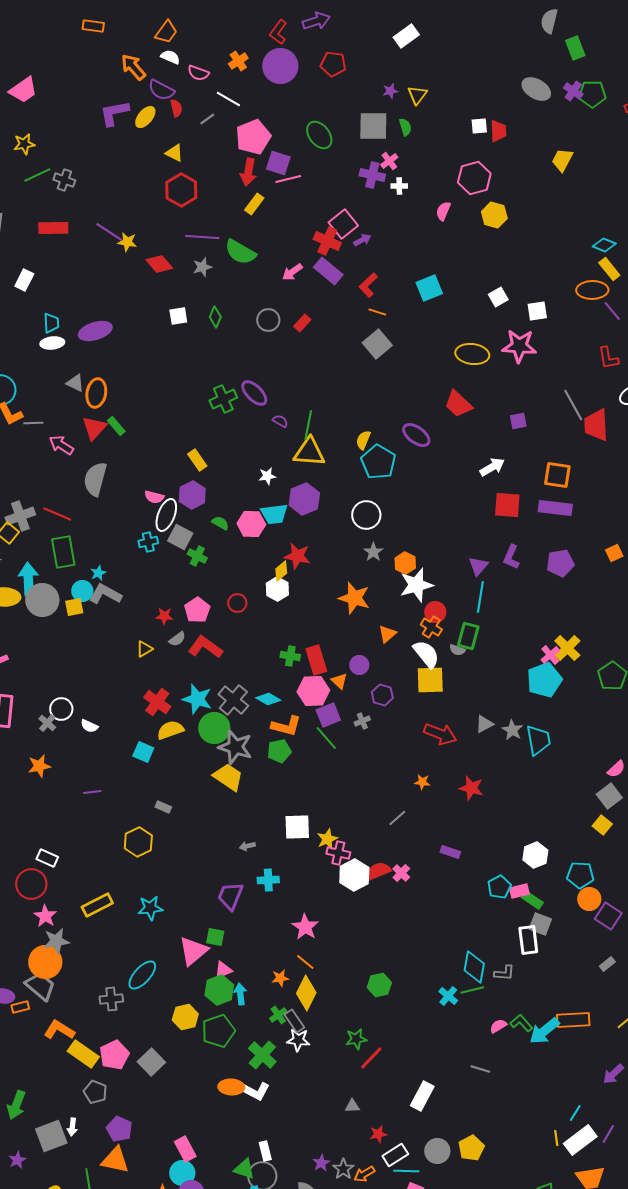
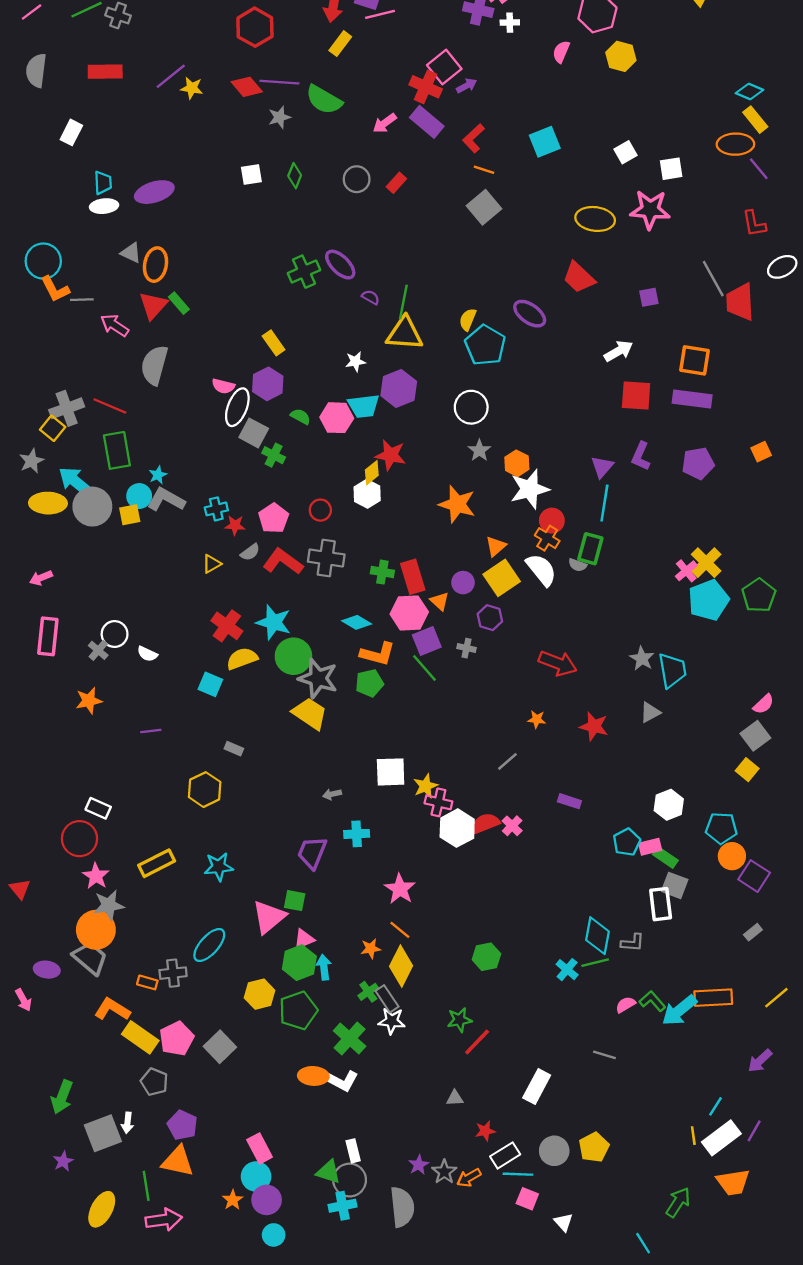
purple line: (109, 232) -> (171, 76), turned -72
red diamond: (159, 264) -> (247, 87), moved
cyan cross: (148, 542) -> (216, 509), moved
cyan arrow: (28, 579) -> (76, 482), turned -48
yellow square: (430, 680) -> (502, 578), moved, turned -32
cyan pentagon: (544, 680) -> (709, 600), moved
gray cross: (233, 700) -> (326, 558), moved, turned -32
gray cross: (362, 721) -> (467, 648), turned 35
gray triangle: (484, 724) -> (650, 712), moved
orange rectangle: (20, 1007) -> (147, 982), moved, turned 30

